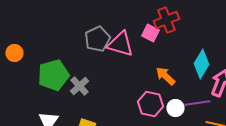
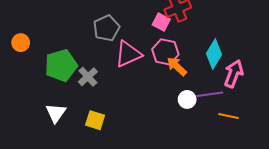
pink triangle: (120, 44) -> (128, 54), moved, turned -40
pink hexagon: (150, 104) -> (165, 52), moved

